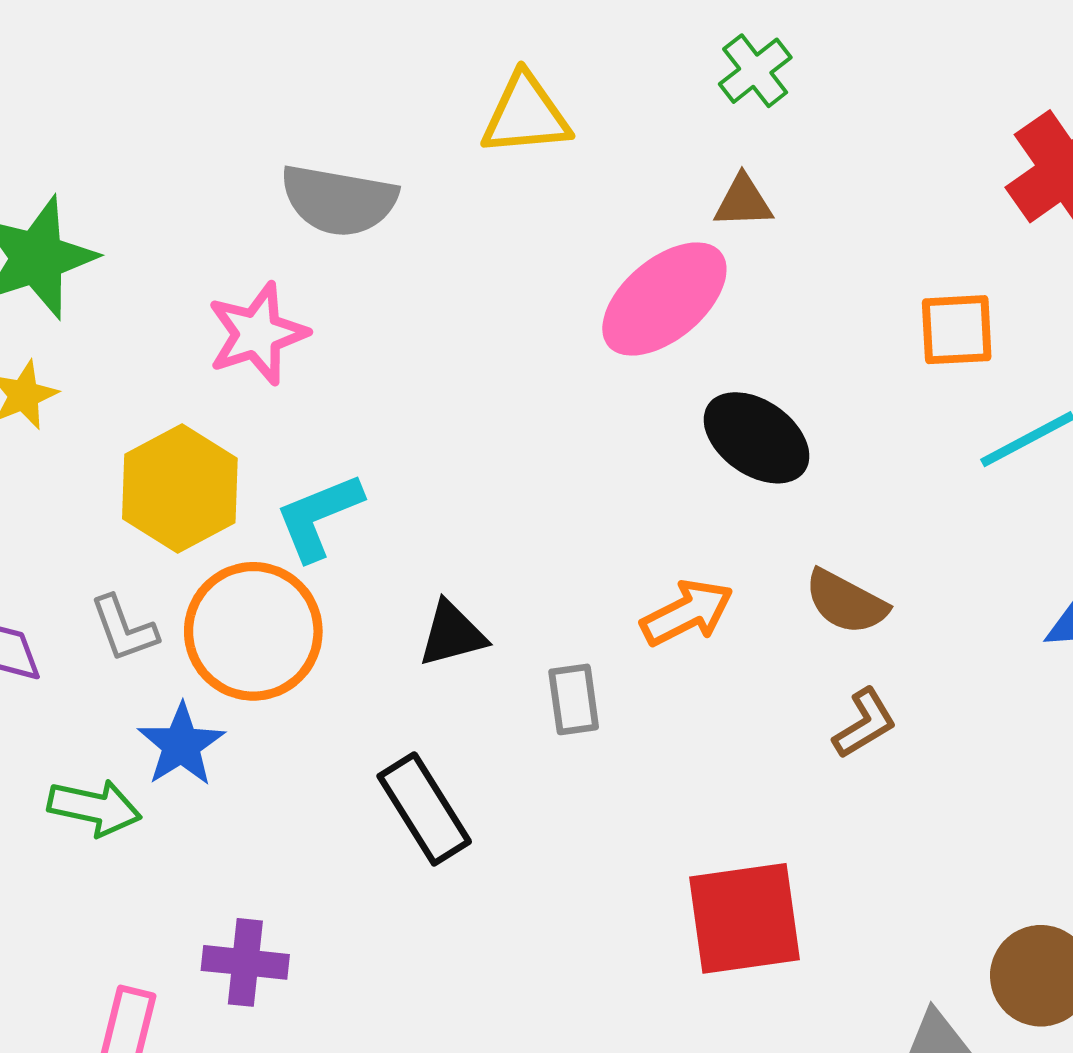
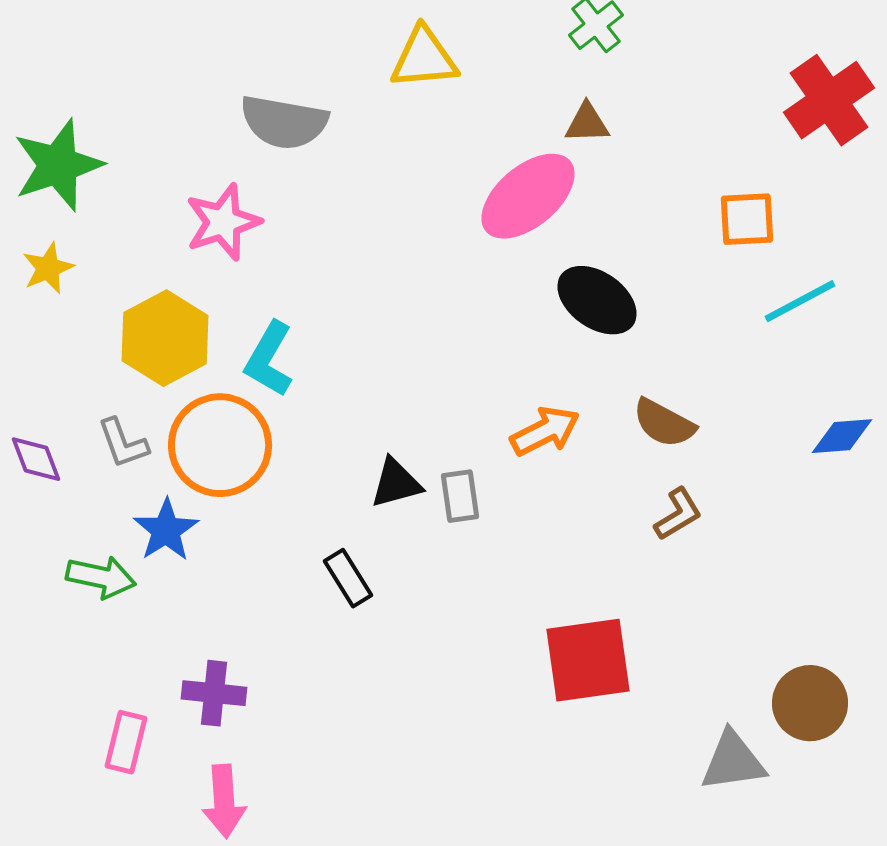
cyan L-shape: (319, 517) -> (269, 359), turned -38
black triangle: (452, 634) -> (396, 483), moved
black rectangle: (424, 809) -> (348, 578), size x0.7

